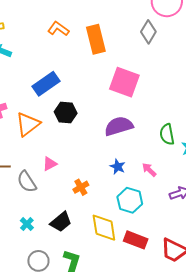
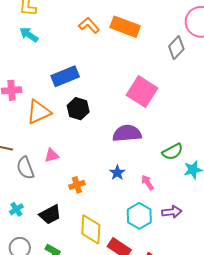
orange rectangle: (96, 39) -> (125, 27), moved, turned -68
green semicircle: (167, 134) -> (172, 152), turned -120
cyan hexagon: (130, 200) -> (139, 216), moved

